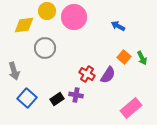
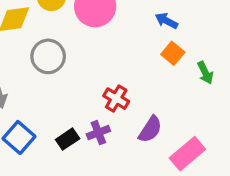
orange square: (124, 57) -> (173, 53), moved
purple semicircle: (108, 75) -> (150, 129), moved
purple cross: (76, 95) -> (98, 133), turned -32

